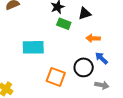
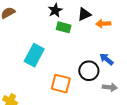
orange arrow: (93, 38) -> (103, 24), moved
cyan rectangle: (33, 47) -> (34, 55), turned -55

